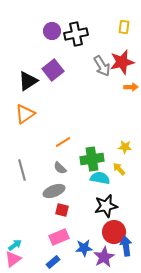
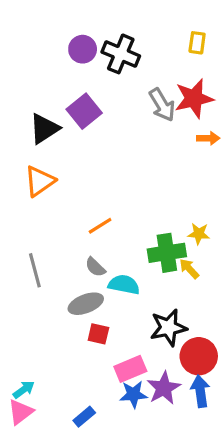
black cross: (76, 34) -> (121, 54), turned 35
green cross: (92, 159) -> (167, 253), moved
cyan semicircle: (100, 178) -> (124, 285), moved
red circle: (114, 232) -> (199, 356), moved
pink rectangle: (59, 237) -> (130, 369), moved
purple star: (104, 257) -> (164, 388), moved

